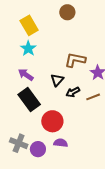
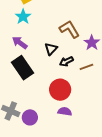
brown L-shape: (75, 60) -> (69, 29), turned 45
red circle: (52, 121) -> (60, 90), moved
purple semicircle: (61, 143) -> (65, 111), moved

